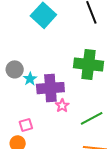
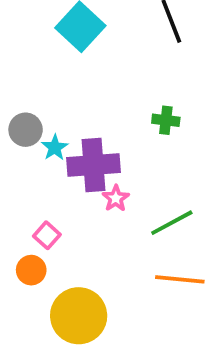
green cross: (88, 64) -> (166, 120), size x0.5
pink square: (26, 125) -> (47, 235), turned -32

